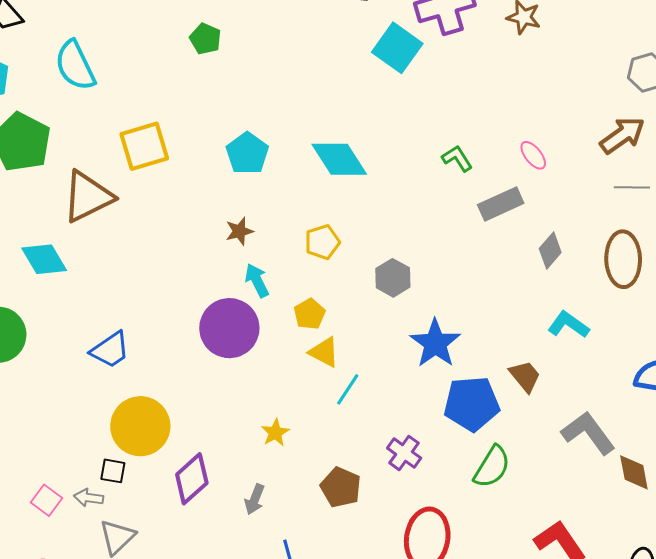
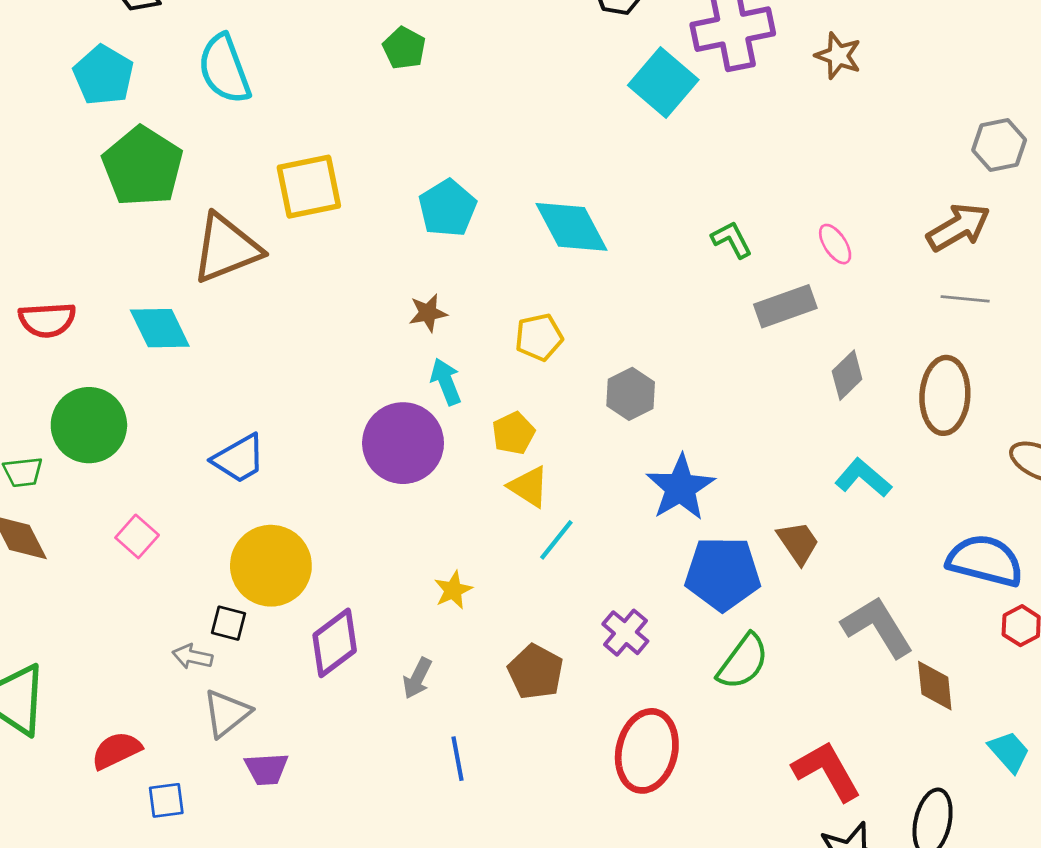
pink square: (47, 500) -> (137, 536), moved

